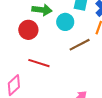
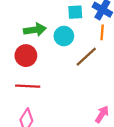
red line: (39, 63) -> (28, 86), moved

